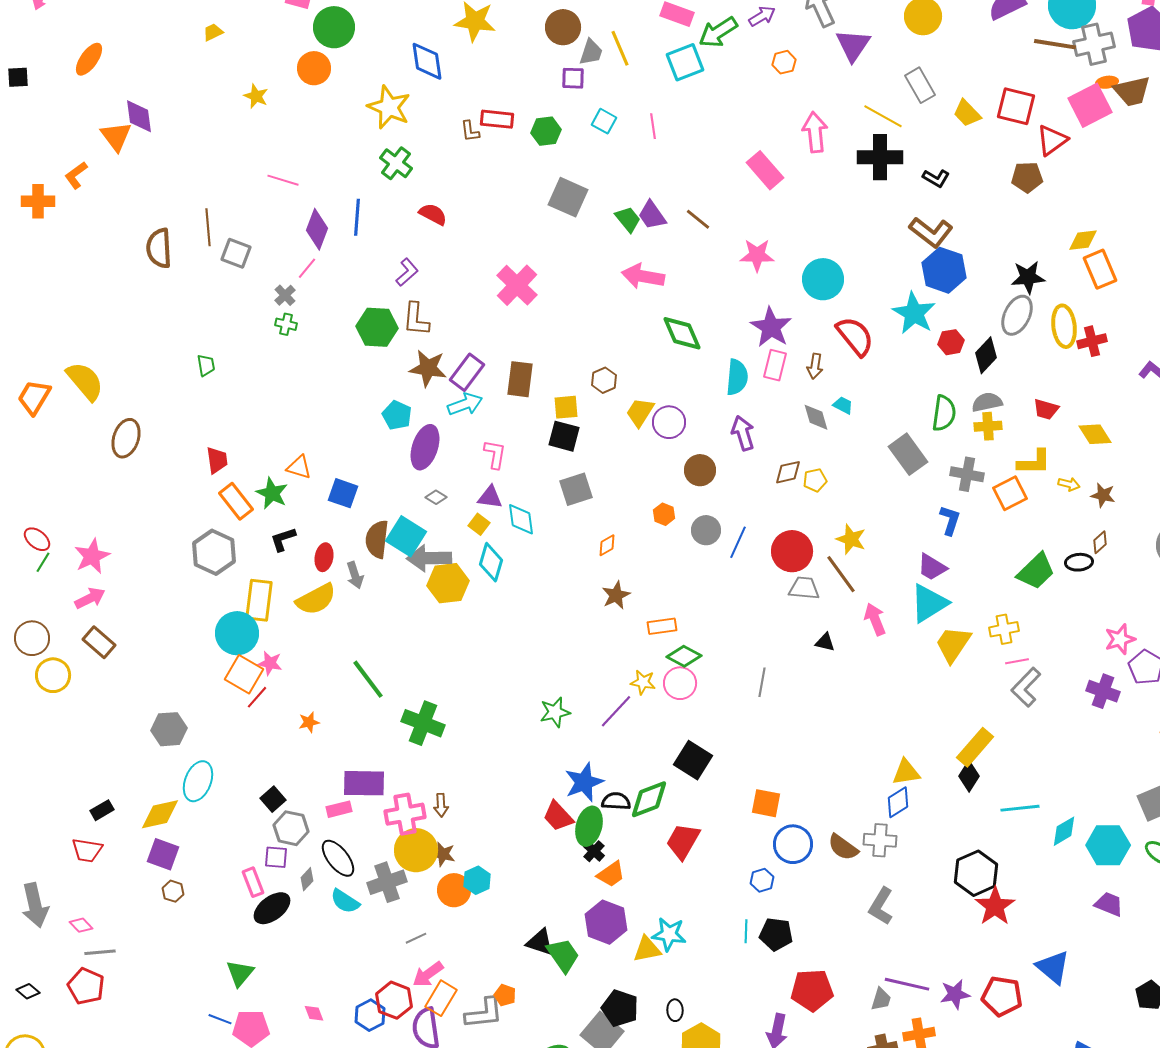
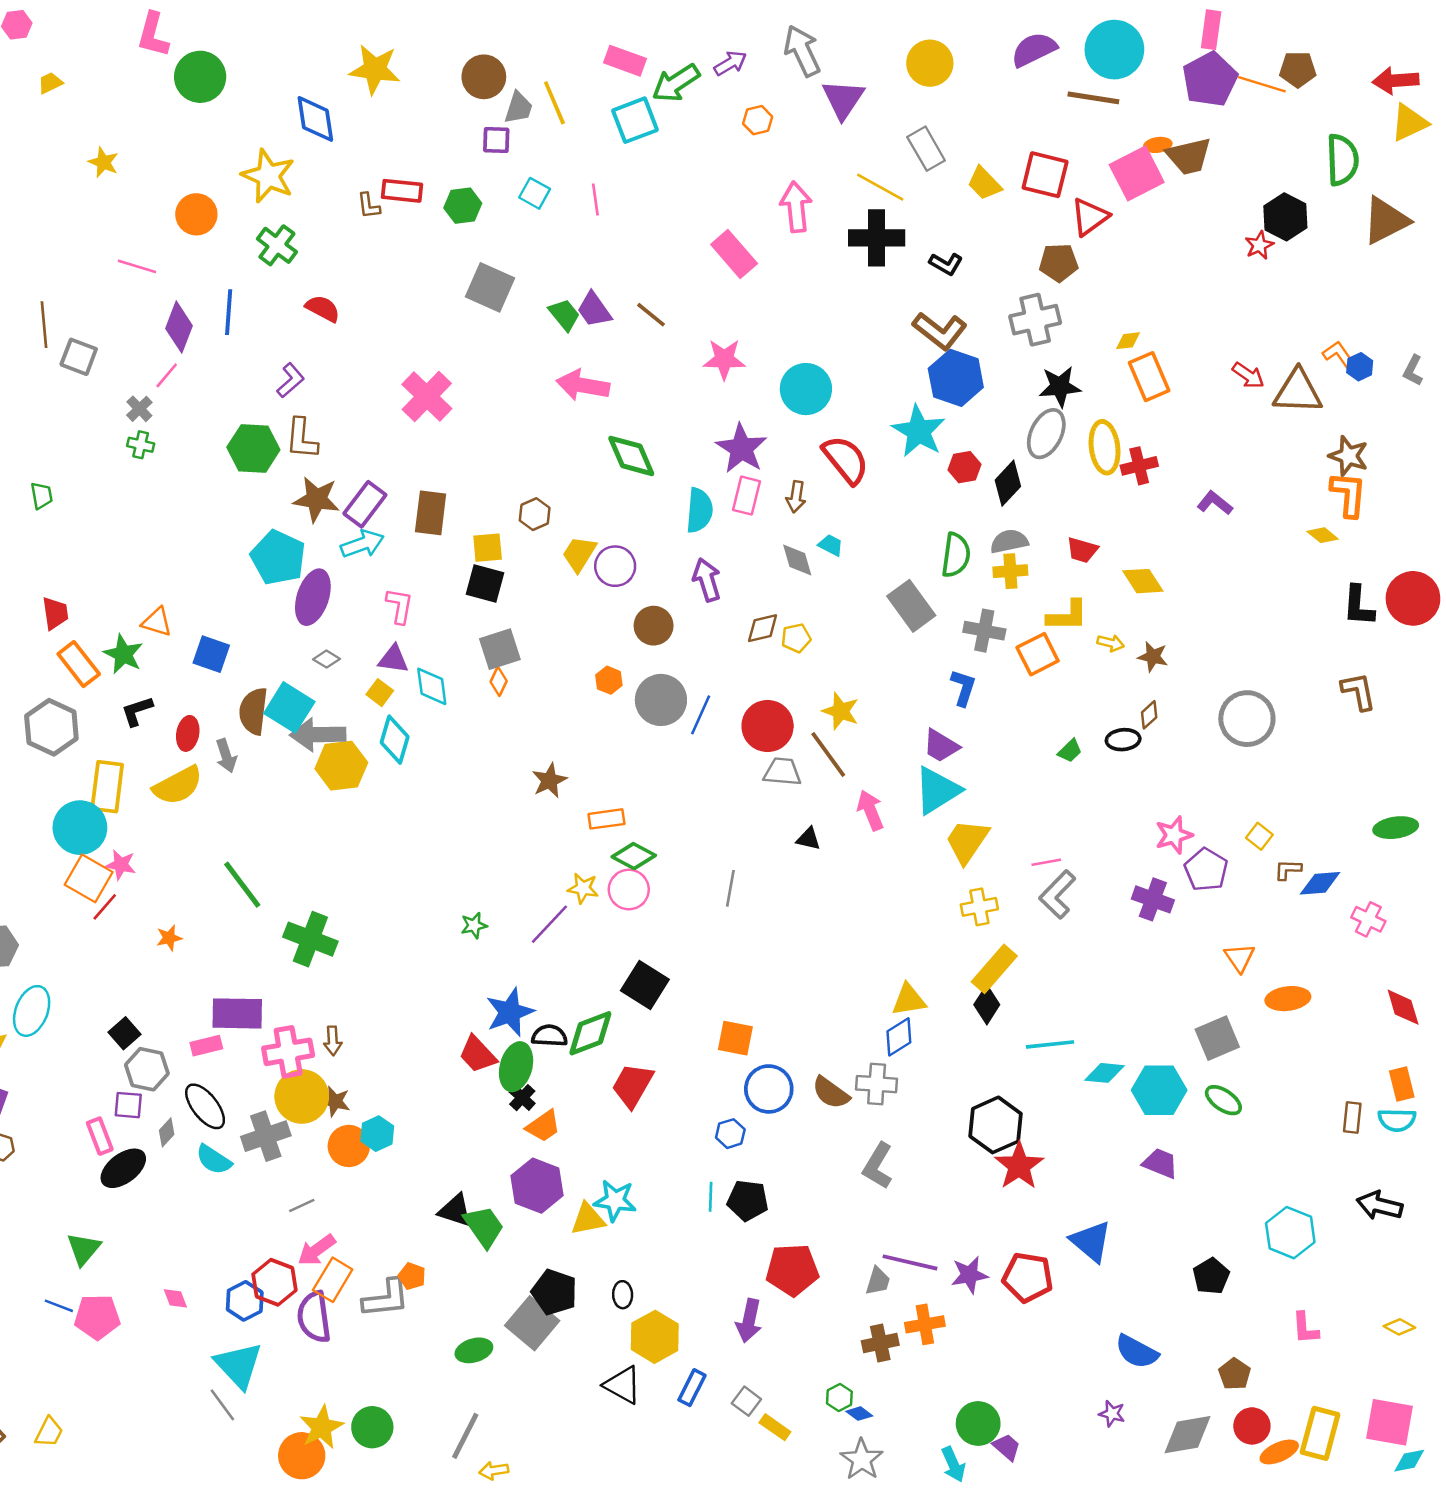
gray cross: (1094, 44) -> (1035, 320), moved
orange circle: (314, 68) -> (196, 214), moved
yellow diamond: (1083, 240) -> (1128, 341), size x0.7
cyan pentagon: (397, 415) -> (278, 558), size x1.5
gray circle: (706, 530) -> (661, 700), size x1.4
orange diamond: (607, 545) -> (499, 681), moved, turned -35
green trapezoid: (1036, 571) -> (1070, 751), size x0.5
yellow cross: (1004, 629) -> (979, 907), moved
green star: (555, 712) -> (474, 925), size x0.7
cyan diamond: (1064, 831) -> (1105, 1073), turned 36

